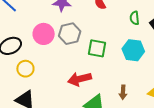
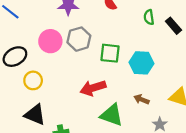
cyan hexagon: (133, 50) -> (141, 63), moved
brown arrow: (123, 92) -> (141, 99), turned 112

